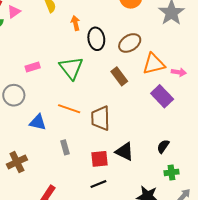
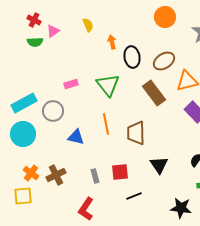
brown rectangle: (119, 76) -> (154, 93), size x1.4
orange line: (69, 109) -> (106, 124), turned 60
gray rectangle: (65, 147) -> (95, 176), moved
black triangle: (124, 152) -> (159, 165), turned 30
red square: (99, 159) -> (120, 172), moved

